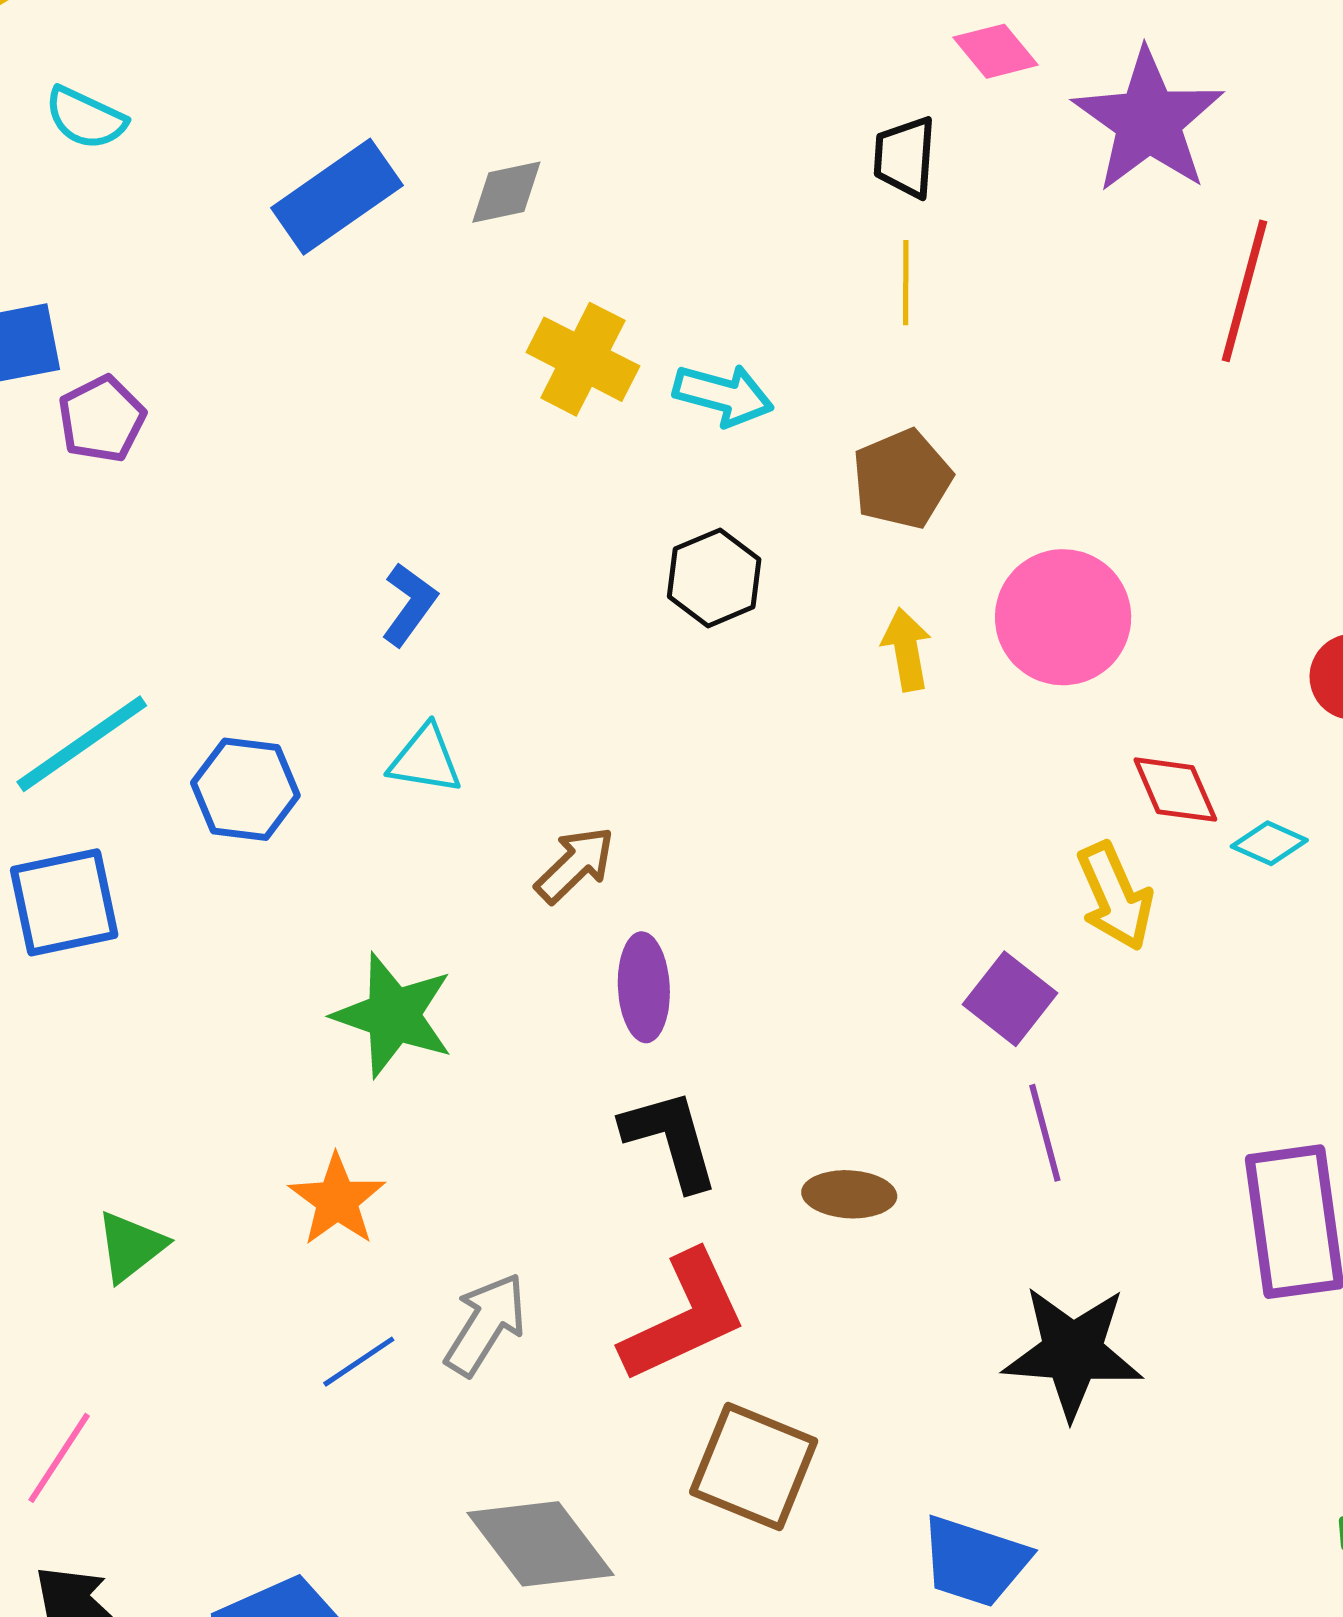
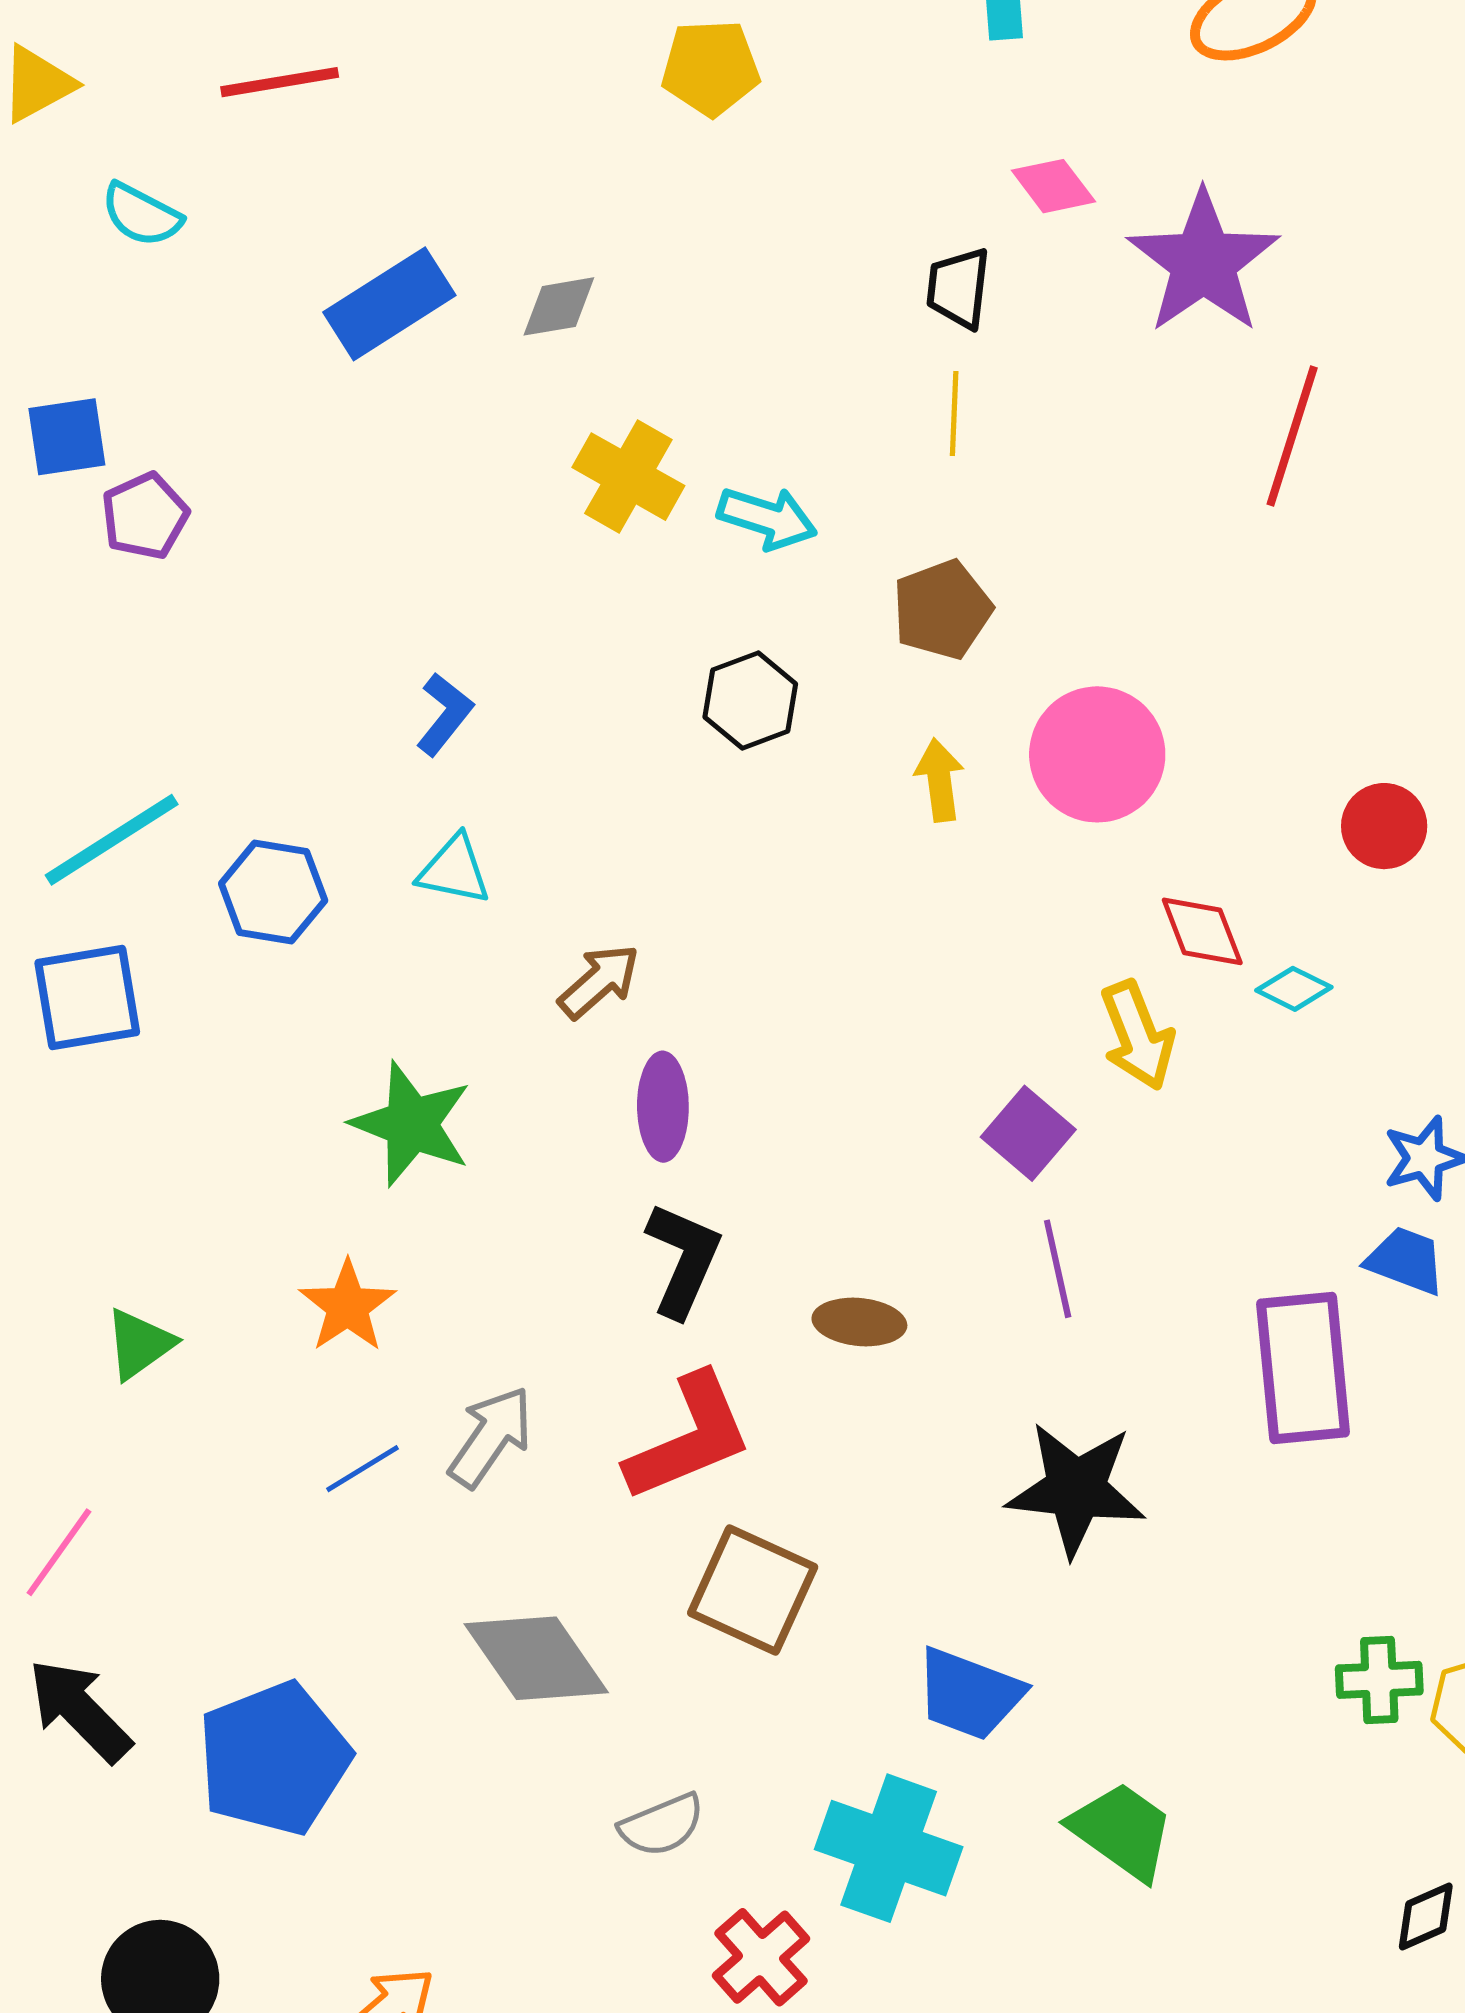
black L-shape: (671, 1139) -> (683, 1260), turned 37

